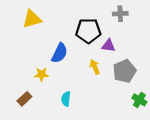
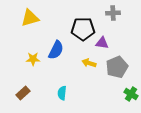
yellow arrow: (95, 67) -> (89, 63), turned -48
yellow star: (41, 74) -> (33, 59), moved

